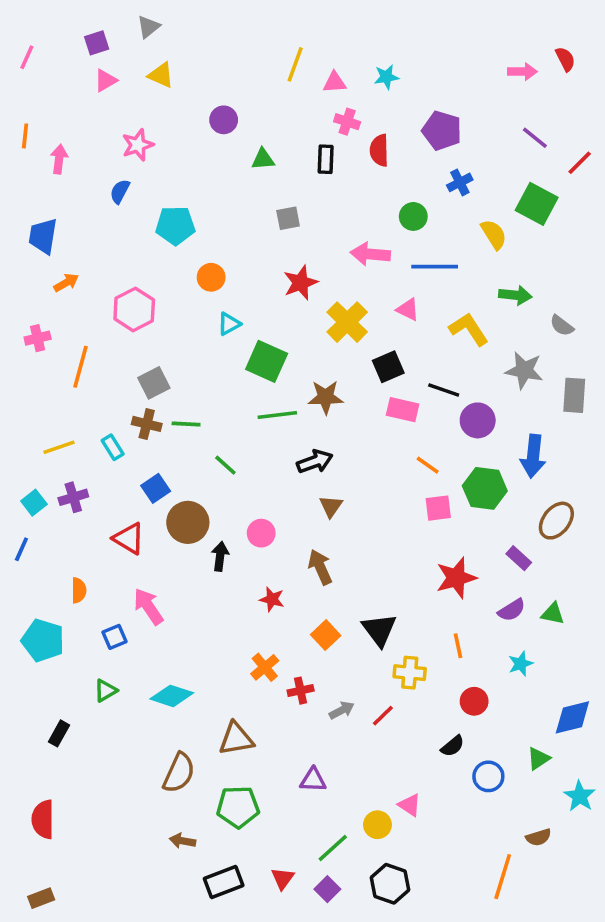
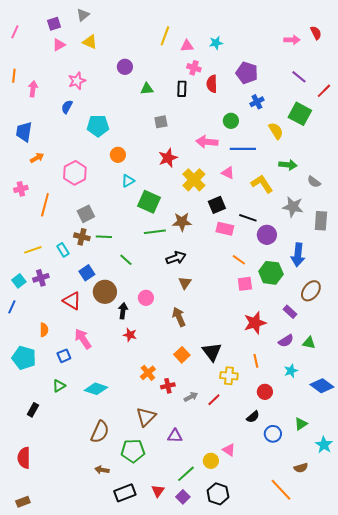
red star: (272, 599) -> (130, 335), moved
blue diamond: (572, 717) -> (322, 386), moved, turned 50
brown triangle: (236, 739) -> (146, 417), moved, turned -35
orange line: (503, 877) -> (281, 490), turned -60

